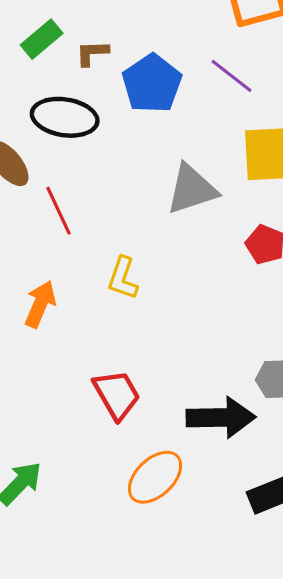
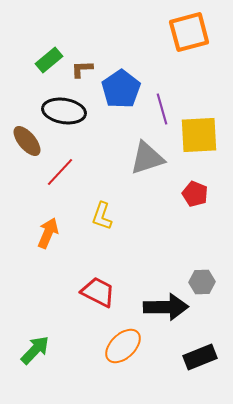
purple line: (232, 76) -> (162, 109), moved, turned 36
red line: (59, 211) -> (60, 172), turned 68
red trapezoid: (117, 395) -> (98, 292), turned -33

